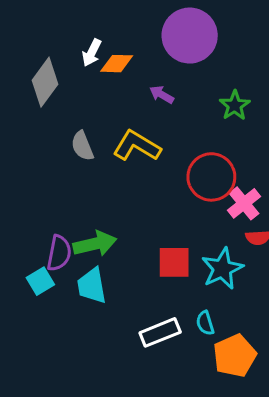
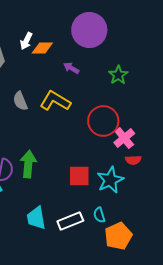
green arrow: (95, 244) -> (28, 164), turned -72
cyan trapezoid: (92, 286) -> (36, 218), moved

